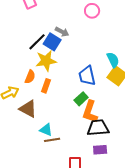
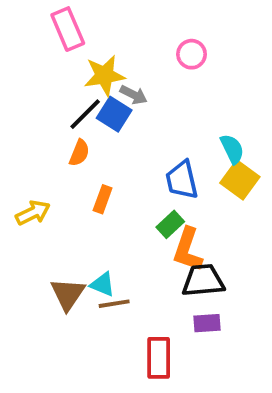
yellow star: (46, 61) -> (104, 75), moved
orange semicircle: (30, 77) -> (79, 153), moved
brown triangle: (28, 109) -> (68, 294), moved, turned 36

